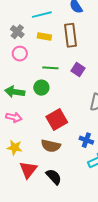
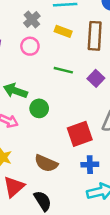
green circle: (41, 88) -> (39, 108), moved
red square: (57, 120) -> (80, 134), moved
blue cross: (86, 140) -> (90, 165), turned -32

